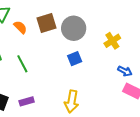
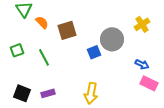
brown square: (46, 23) -> (67, 30), moved
gray circle: (74, 28) -> (112, 39), moved
yellow cross: (112, 41) -> (142, 24), moved

